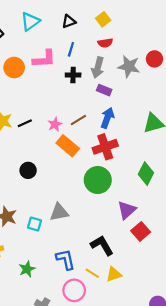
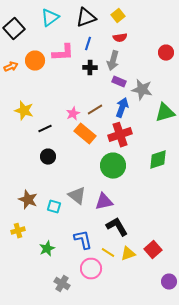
black triangle: (69, 21) -> (86, 18), size x1.5
gray star: (129, 66) -> (142, 90), moved
black line: (25, 123) -> (45, 129), moved
green diamond: (146, 174) -> (158, 160), turned 45
purple triangle: (127, 210) -> (104, 202), moved, turned 30
gray triangle: (59, 212) -> (77, 196), turned 48
red square: (141, 231) -> (153, 250), moved

